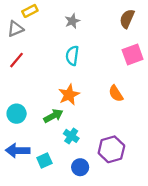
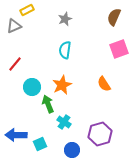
red line: (17, 60) -> (15, 64), moved
cyan circle: (17, 114) -> (32, 87), moved
green arrow: (53, 116) -> (48, 104), turned -84

